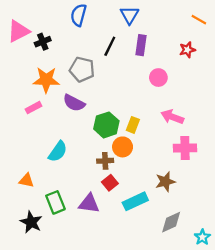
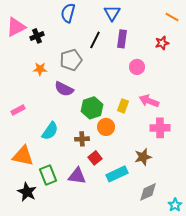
gray pentagon: (82, 69) -> (71, 60), turned -30
orange star: (46, 80) -> (40, 69), size x0.6
pink rectangle: (33, 108) -> (18, 110), moved
yellow rectangle: (133, 125) -> (123, 106), moved
brown cross: (105, 161) -> (82, 139), moved
orange triangle: (27, 180) -> (23, 156), size x1.6

